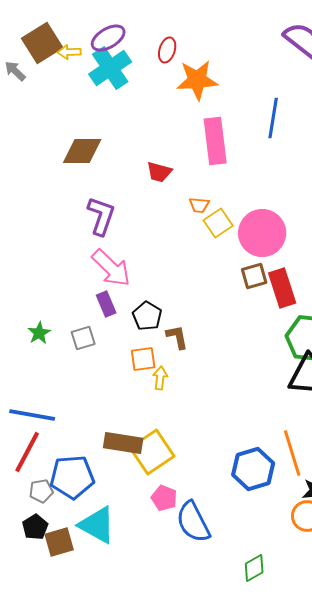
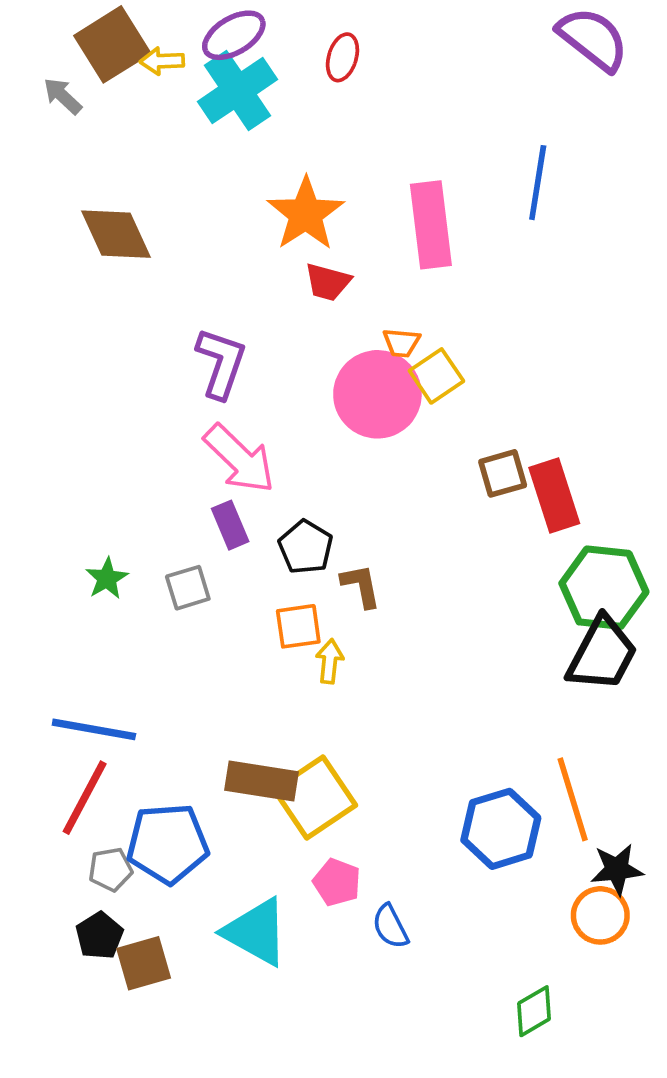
orange star: (197, 80) -> (306, 214), moved, turned -30
brown diamond: (82, 151) -> (116, 234), moved, turned 66
pink circle: (262, 233) -> (377, 394), moved
blue semicircle: (193, 522) -> (390, 926), size x0.6
cyan triangle: (97, 525) -> (256, 932), moved
green diamond: (254, 568) -> (534, 1011), moved

